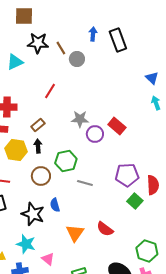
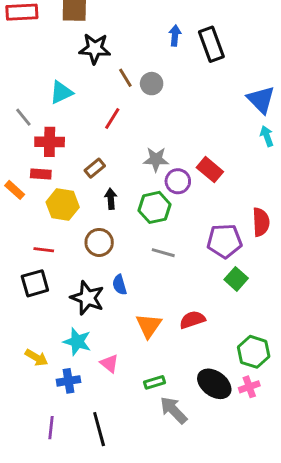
brown line: (61, 48) -> (125, 78), moved
gray circle: (77, 59) -> (152, 84), moved
cyan triangle: (15, 62) -> (61, 92), moved
blue triangle: (152, 78) -> (261, 100), size x1.5
black arrow: (38, 146) -> (111, 199), moved
green hexagon: (66, 161) -> (155, 207), moved
red semicircle: (153, 185) -> (261, 222), moved
red semicircle: (105, 229) -> (192, 320), turned 126

